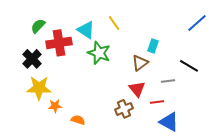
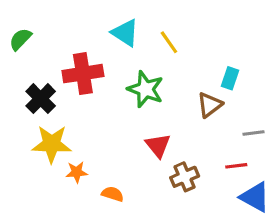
green semicircle: (38, 26) -> (20, 39), moved
cyan triangle: (86, 30) -> (125, 33), moved
red triangle: (137, 89) -> (158, 146), moved

